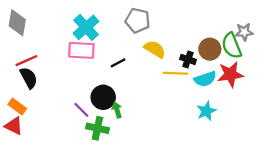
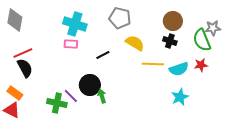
cyan cross: (86, 27) -> (75, 24), turned -30
brown circle: (210, 49) -> (173, 21), moved
pink rectangle: (81, 50) -> (71, 44), size x0.6
black cross: (188, 59) -> (170, 41), moved
red star: (230, 74) -> (201, 65), size x0.6
green cross: (97, 128) -> (57, 103), moved

